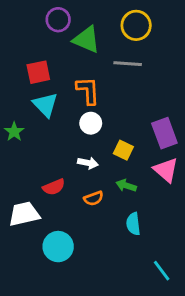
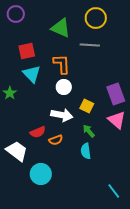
purple circle: (58, 20) -> (16, 14), moved
white arrow: (88, 163) -> (62, 115), size x1.5
green arrow: (126, 186) -> (89, 131), turned 32
orange semicircle: (94, 198) -> (56, 140), moved
white trapezoid: (24, 214) -> (17, 151), turned 50
cyan semicircle: (133, 224) -> (86, 151), moved

